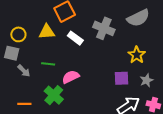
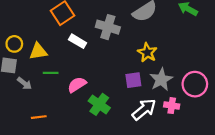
yellow triangle: (47, 32) -> (38, 51), moved
gray star: (147, 80) -> (161, 79), size x1.5
green cross: (54, 95) -> (99, 104), moved
orange line: (24, 104) -> (39, 117), moved

